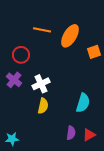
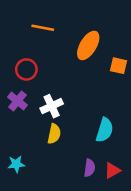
orange line: (42, 30) -> (43, 28), moved
orange square: (94, 52) -> (119, 66), turned 32
cyan star: (12, 139) -> (16, 164), moved

